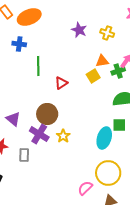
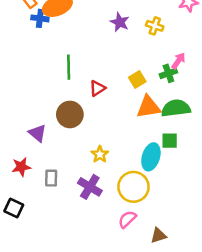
blue cross: (19, 44) -> (40, 18), moved
orange triangle: (102, 61) -> (148, 107), moved, size x1.5
brown circle: (47, 114) -> (70, 114), moved
purple cross: (39, 134) -> (90, 187), moved
yellow circle: (108, 173) -> (133, 187), moved

